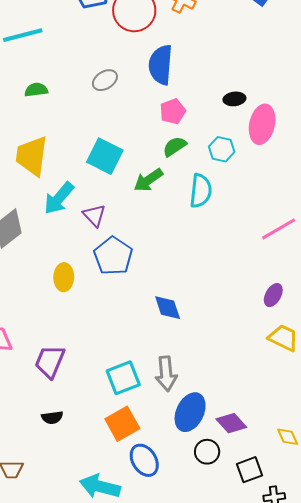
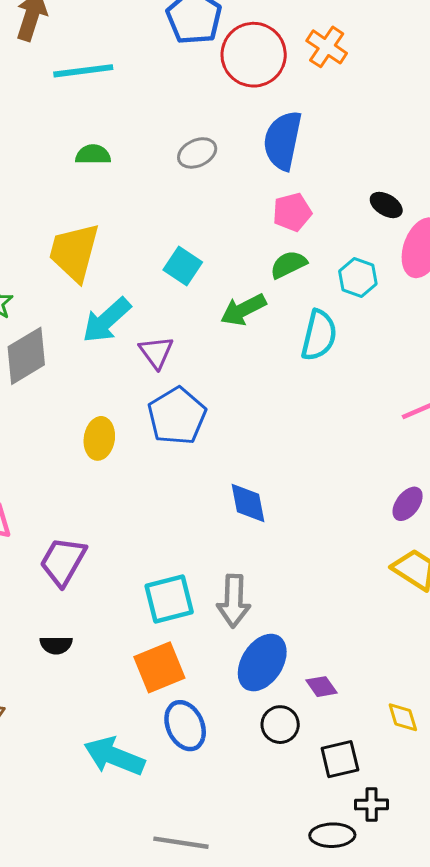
black ellipse: (234, 99) -> (386, 205), turned 30
cyan square: (105, 156) -> (183, 266), size x0.7
purple diamond: (231, 423) -> (322, 687), size x0.7

